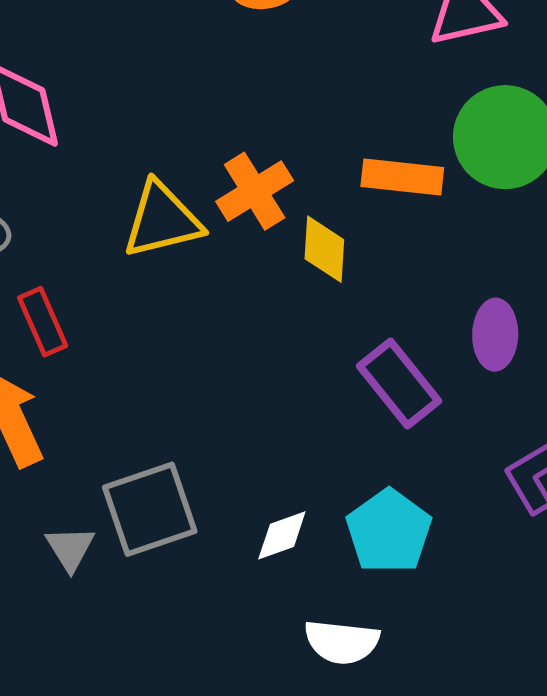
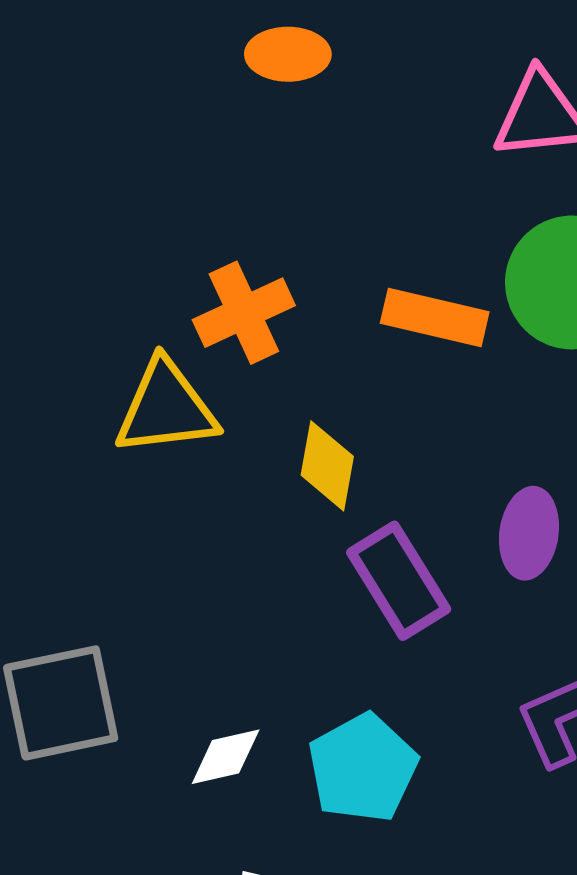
yellow triangle: (162, 220) -> (166, 408), moved
yellow diamond: (324, 249) -> (327, 466), moved

